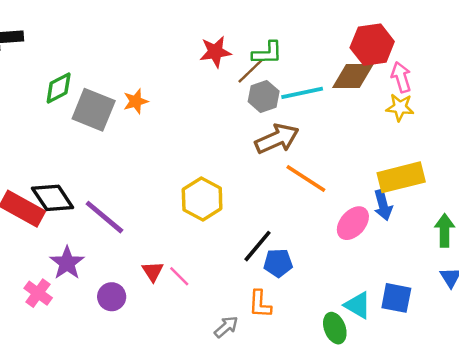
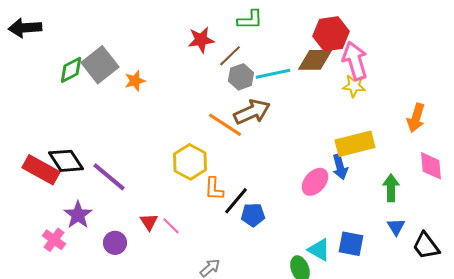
green L-shape: (267, 53) -> (250, 20), moved
pink arrow: (401, 77) -> (355, 61), size x1.5
gray square: (94, 110) -> (100, 65), moved, turned 30
orange line: (306, 179) -> (225, 125), moved
orange L-shape: (260, 304) -> (214, 189), moved

